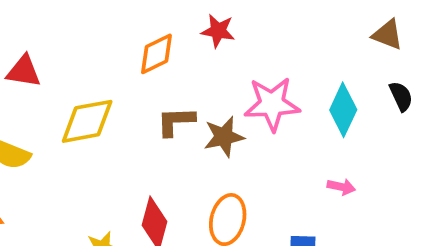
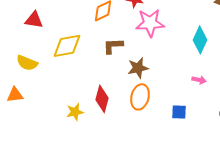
pink star: (272, 104) -> (150, 23), moved
brown star: (224, 137) -> (138, 68), moved

